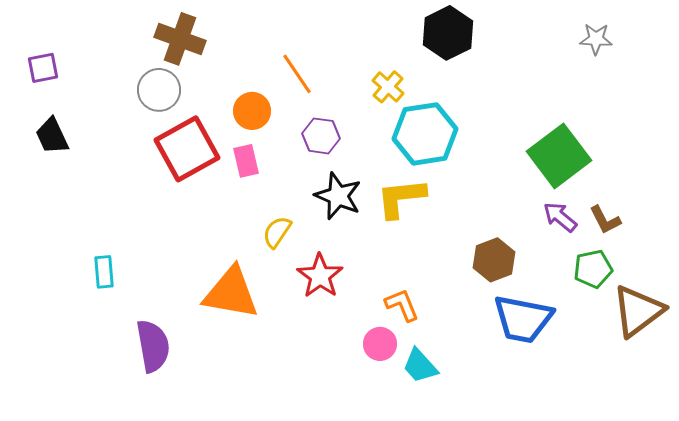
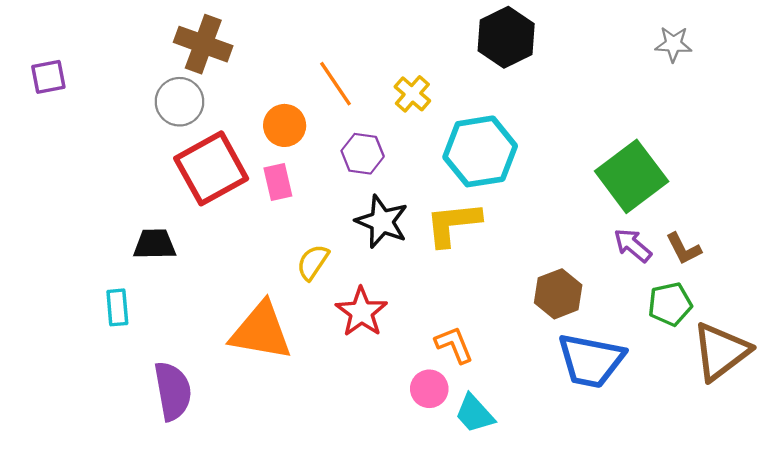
yellow cross: (388, 87) -> (412, 94), moved
black trapezoid: (52, 136) -> (155, 244), moved, turned 114

